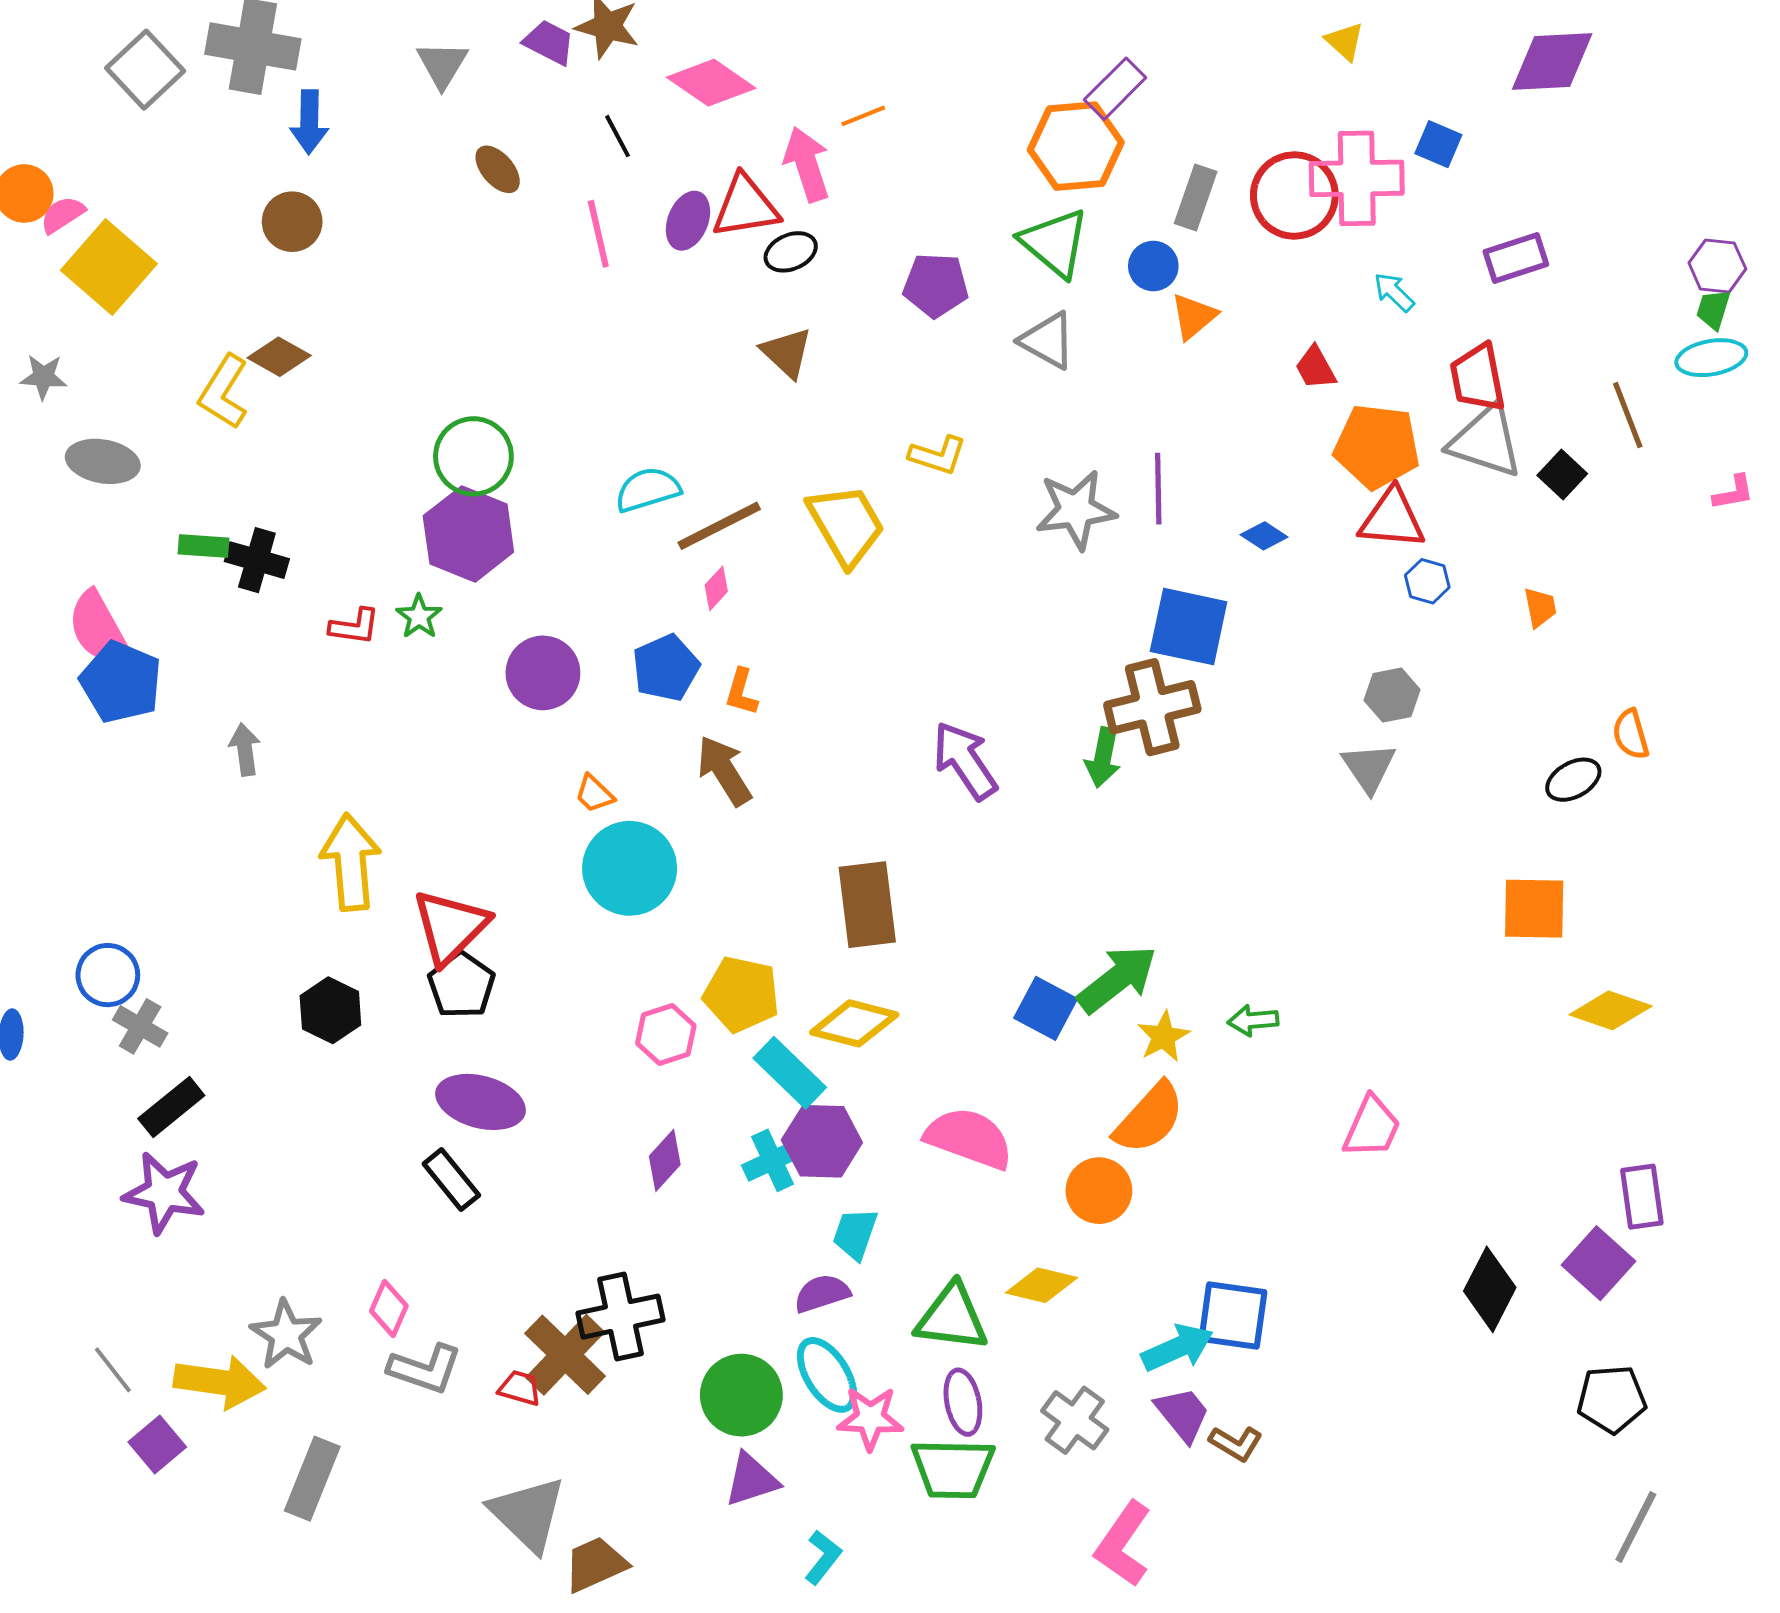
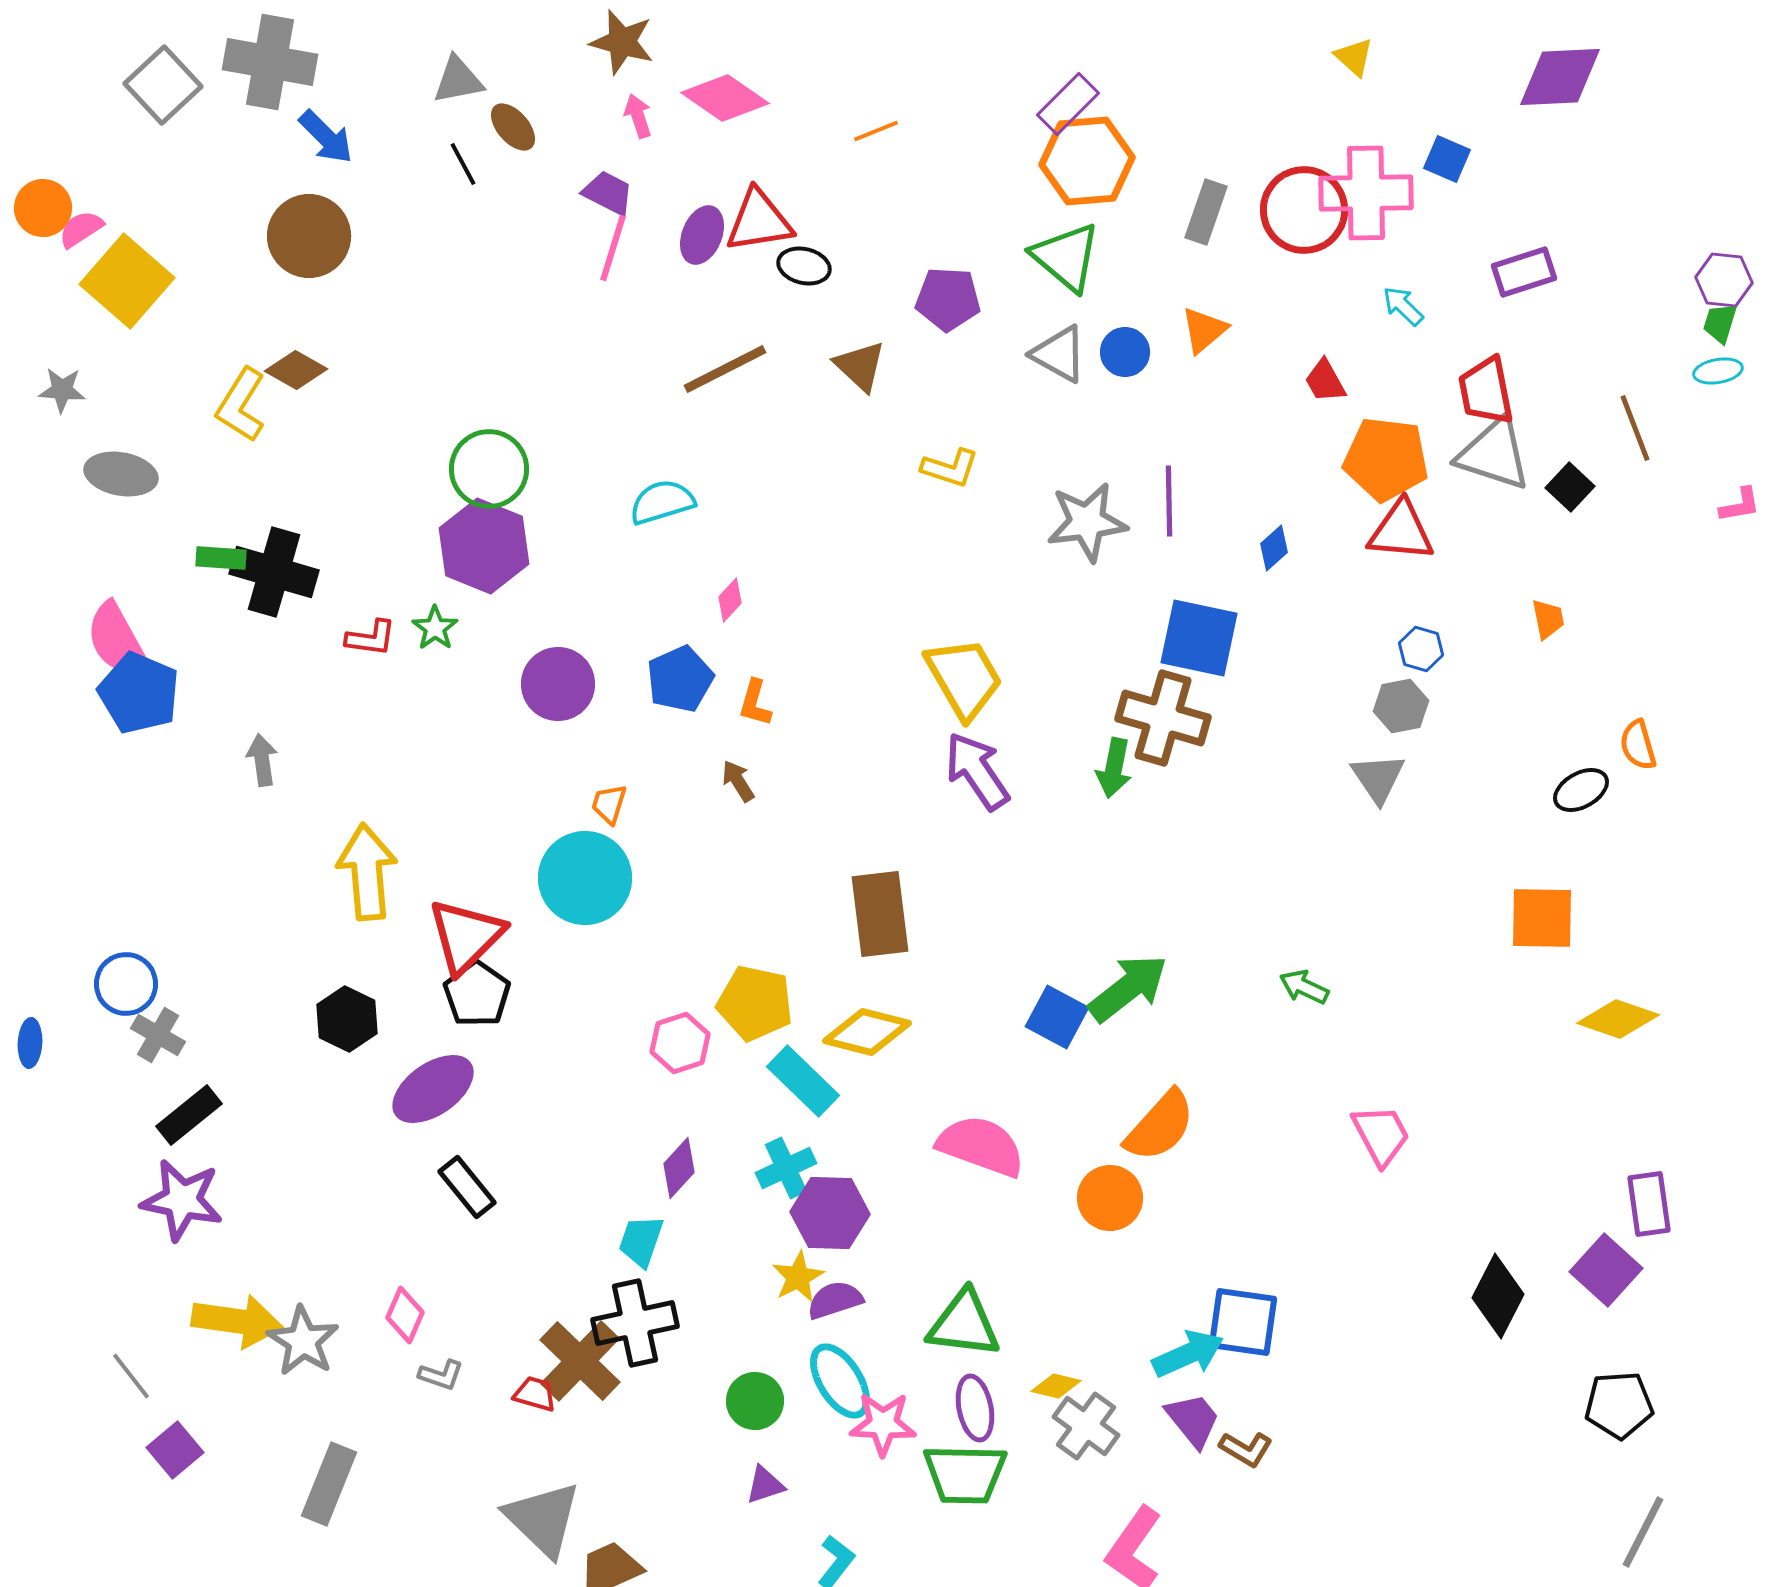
purple trapezoid: (549, 42) -> (608, 193), moved
gray triangle: (442, 65) -> (458, 80), turned 48
purple rectangle: (1115, 89) -> (1068, 104), moved
blue arrow: (309, 122) -> (326, 137), turned -46
black line: (617, 136) -> (463, 164), moved
pink arrow: (807, 164) -> (638, 116), moved, size x0.6
brown ellipse: (498, 169) -> (513, 127), moved
brown circle: (292, 222) -> (309, 236), size x1.4
pink line: (598, 234) -> (613, 248), turned 30
black ellipse: (791, 252) -> (804, 266), turned 36
blue circle: (1153, 266) -> (1125, 352), moved
brown triangle: (787, 353) -> (860, 366), moved
cyan ellipse: (1711, 358) -> (1718, 371), size x0.7
yellow trapezoid: (846, 525) -> (964, 678), moved
brown line: (719, 526) -> (725, 369), moved
blue diamond: (1264, 536) -> (1274, 548), turned -75
black cross: (257, 560) -> (274, 572), size x1.4
blue hexagon: (1427, 581) -> (1421, 649), moved
brown cross: (1152, 707) -> (1163, 718), turned 30
brown arrow: (724, 771) -> (738, 781), size x0.6
orange trapezoid: (594, 794) -> (609, 804), turned 63
cyan circle: (630, 868) -> (585, 878), moved
green arrow: (1253, 1020) -> (1304, 987), moved, turned 30
yellow star: (1163, 1037) -> (798, 1277), moved
purple ellipse: (481, 1102) -> (433, 1089), moved, turned -50
pink trapezoid: (1372, 1127) -> (1381, 1135), turned -52
purple hexagon: (822, 1141) -> (830, 1213), moved
cyan trapezoid: (855, 1234) -> (641, 1241), moved
yellow diamond: (1042, 1285) -> (1056, 1386), moved, size x0.7
gray L-shape: (425, 1369) -> (441, 1375), size x0.6
yellow arrow: (220, 1382) -> (237, 1321), moved
green circle: (741, 1395) -> (755, 1401), size x0.7
purple triangle: (751, 1480) -> (765, 1485), size x0.7

